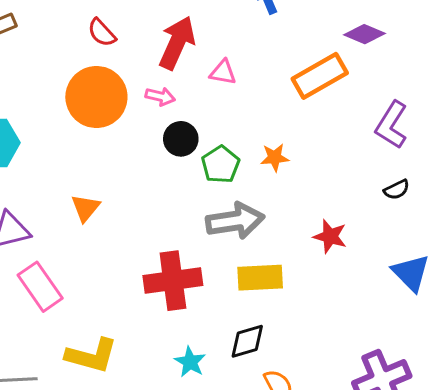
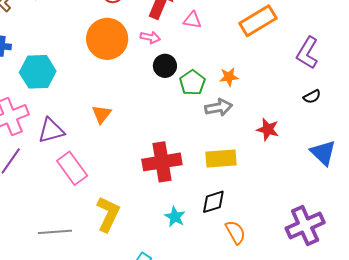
gray arrow: (235, 221) -> (219, 107), moved, size x0.7
yellow L-shape: (92, 356) -> (108, 214), turned -78

